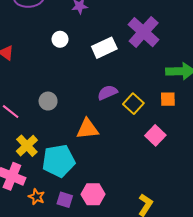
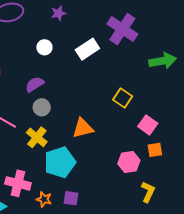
purple semicircle: (107, 93) -> (35, 84), moved
orange square: (168, 99) -> (155, 150), moved
yellow cross: (27, 146) -> (37, 137), moved
pink hexagon: (93, 194) -> (129, 162), moved

